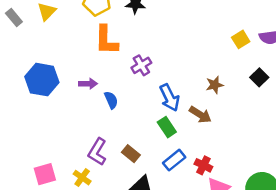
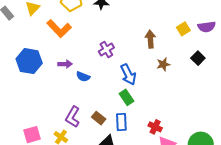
orange L-shape: (106, 40) -> (59, 28), moved, turned -45
blue semicircle: (111, 100) -> (83, 77), turned 136
brown arrow: (200, 115) -> (150, 39), moved, turned -126
blue rectangle: (174, 160) -> (121, 122), moved, turned -54

